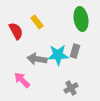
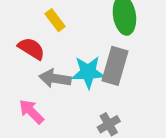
red semicircle: (16, 31) -> (31, 49), moved, turned -30
gray rectangle: (75, 51) -> (115, 66), size x1.6

